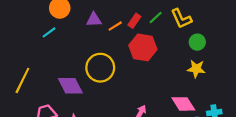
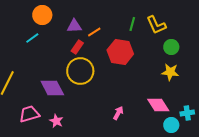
green line: (156, 18) -> (132, 24), turned -32
red rectangle: (134, 21) -> (77, 47), moved

